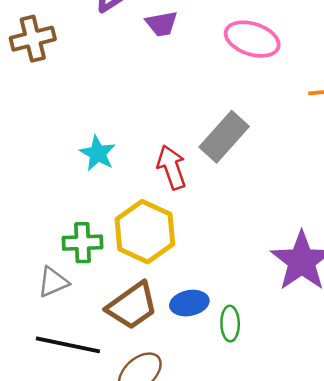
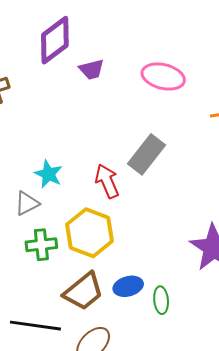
gray triangle: (53, 282) -> (27, 203), moved

